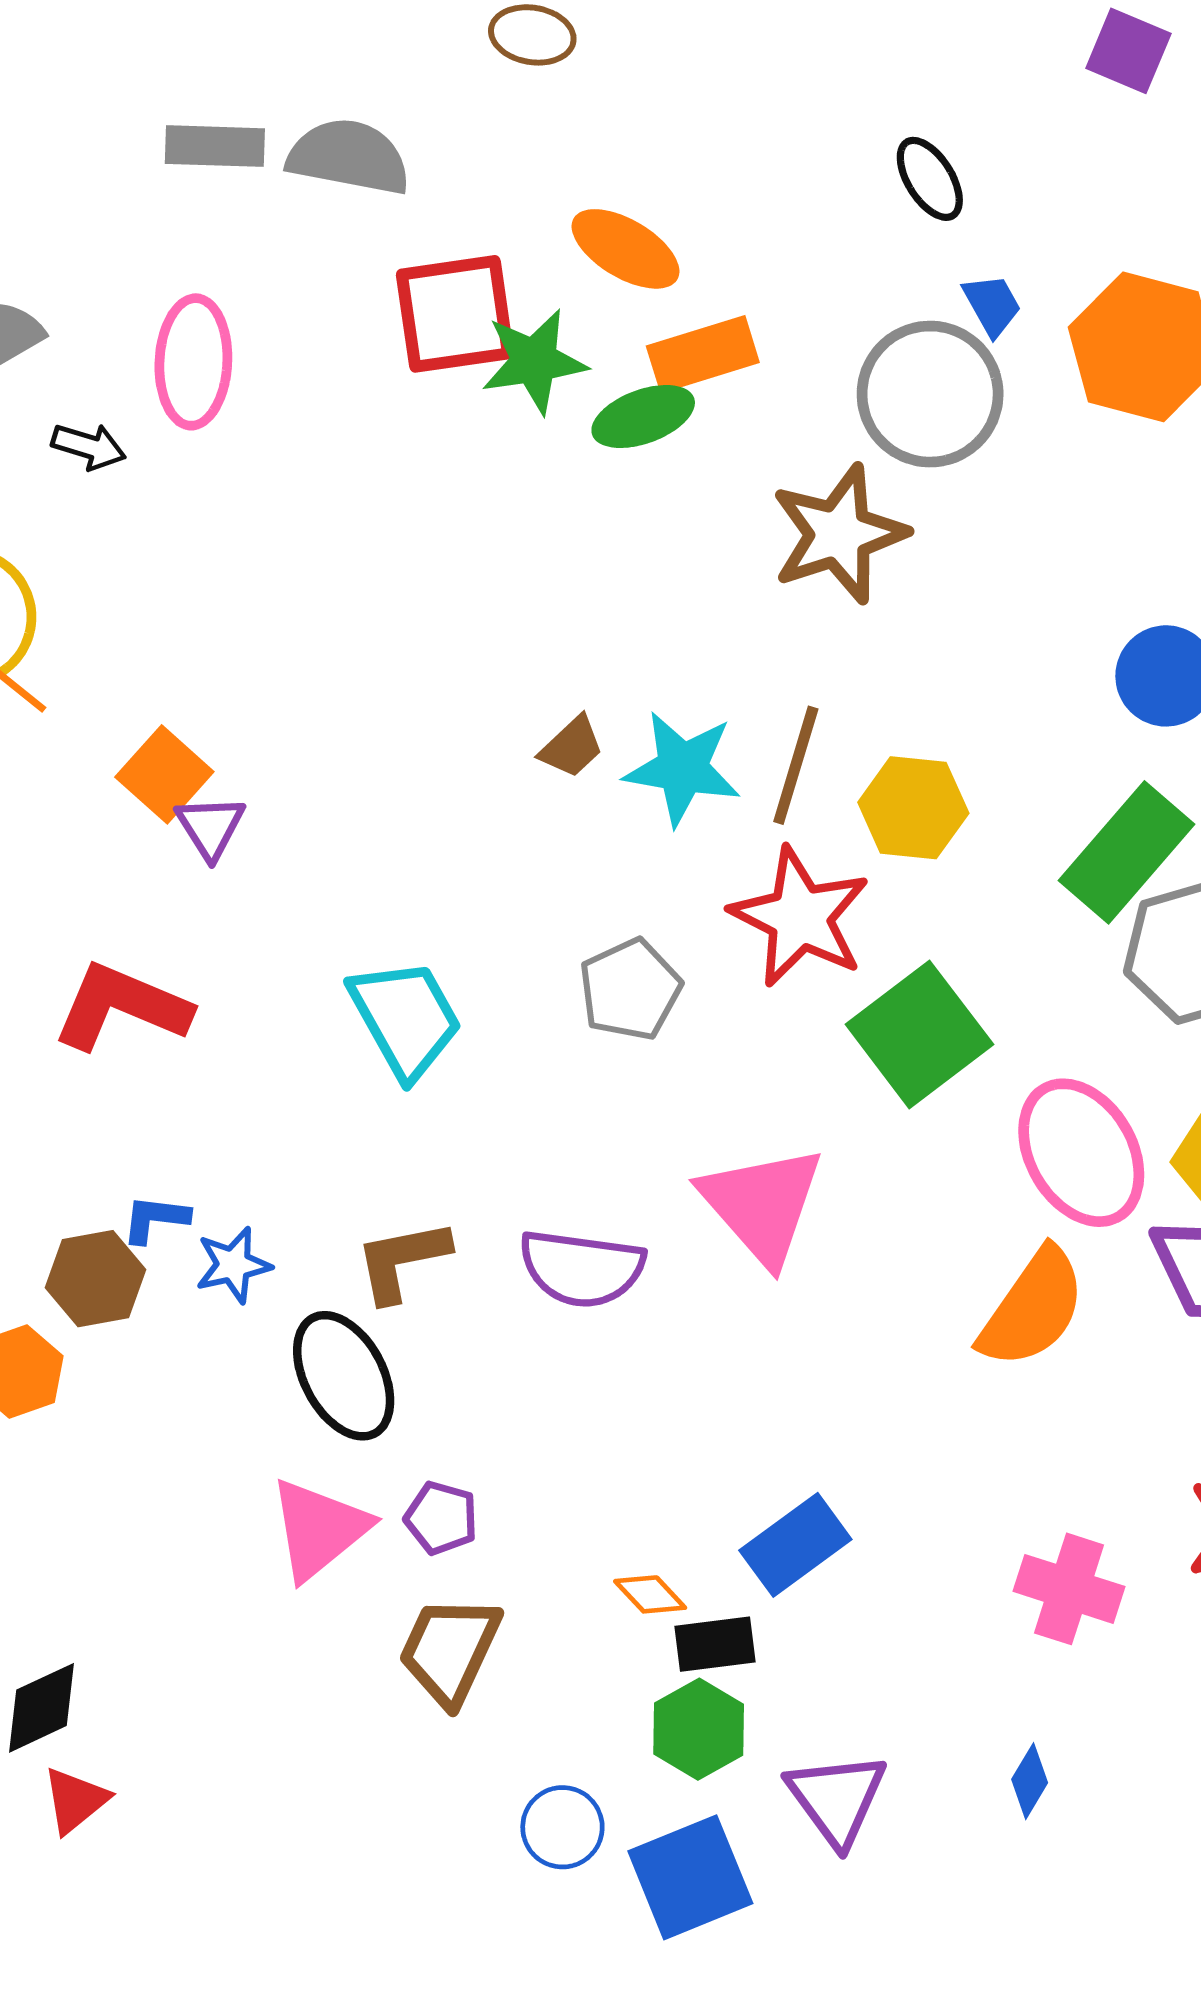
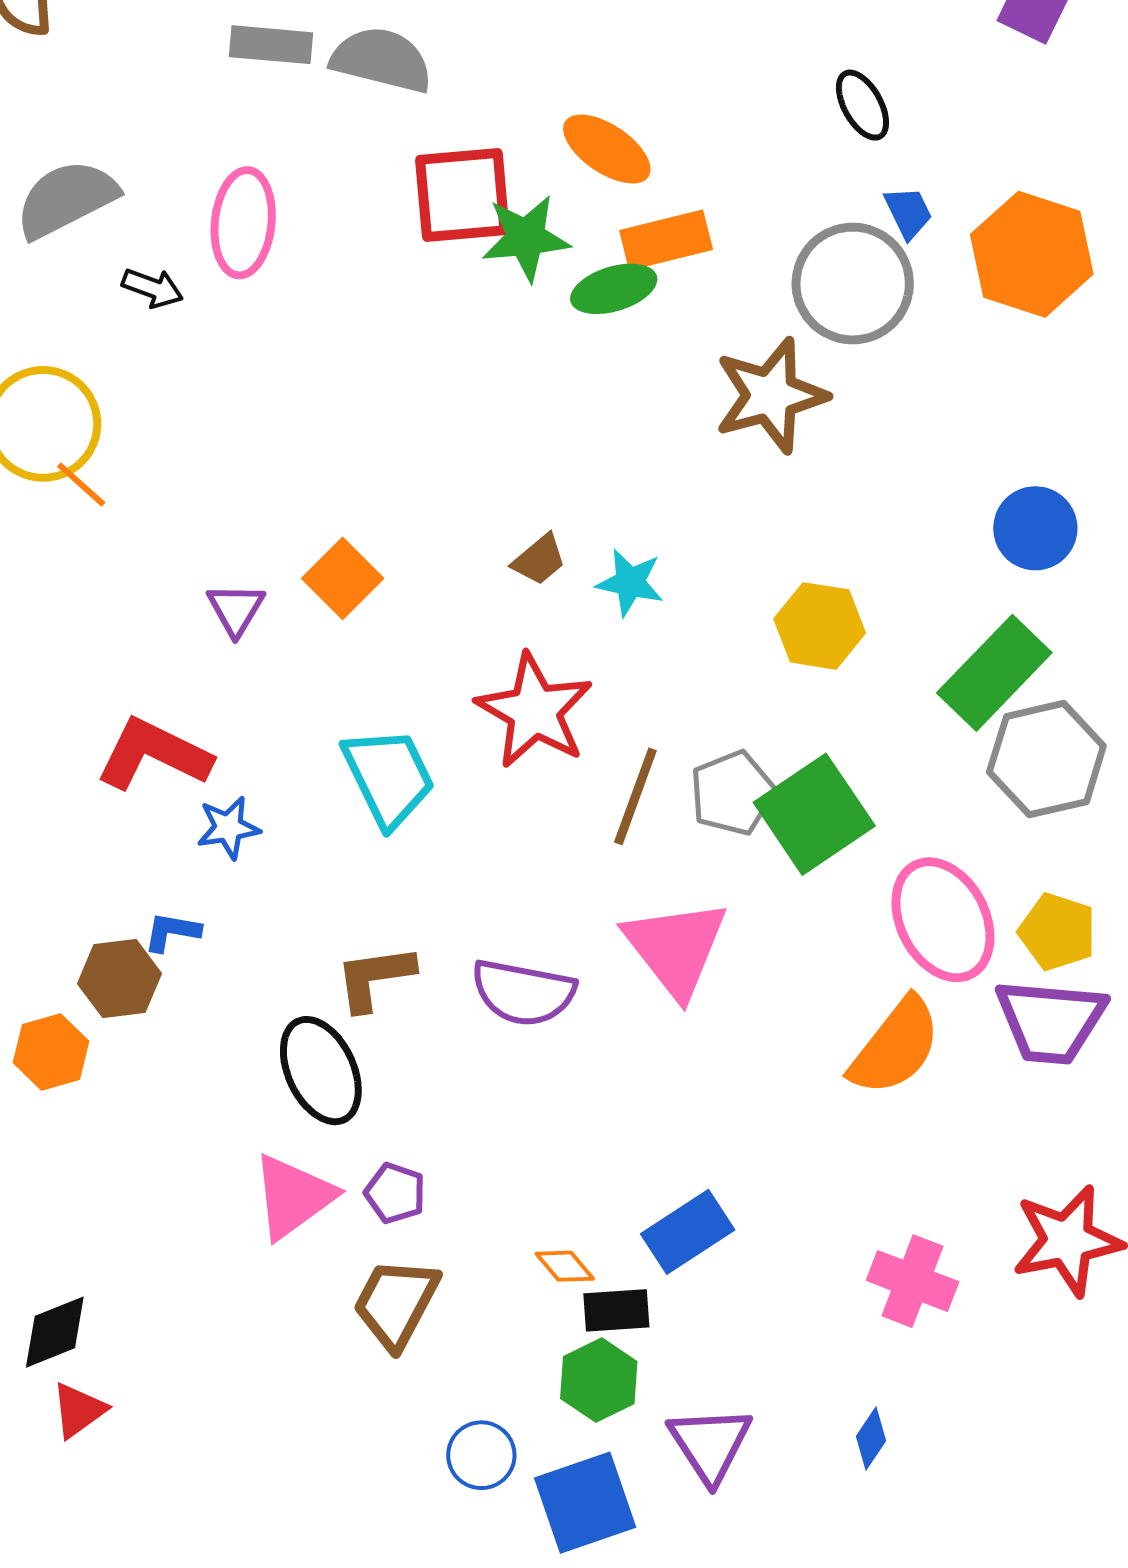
brown line: (796, 765) -> (635, 796), moved
cyan star: (682, 768) -> (630, 582), size x0.7
orange square: (164, 774) -> (343, 578), moved
red star: (800, 917) -> (534, 711), moved
gray pentagon: (630, 989) -> (732, 793), moved
blue star: (233, 1265) -> (228, 828), moved

